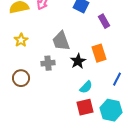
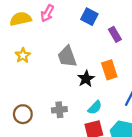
gray cross: (48, 63) -> (59, 110), moved
brown circle: (21, 78) -> (23, 114), moved

